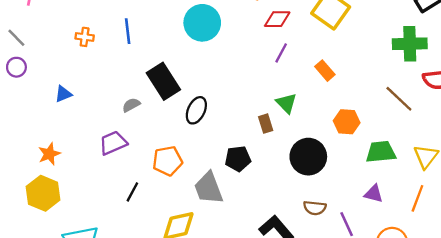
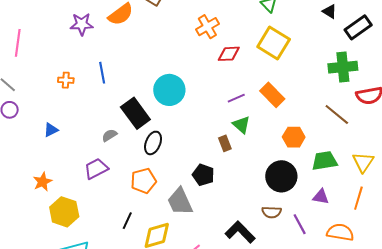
cyan circle: (202, 23) -> (169, 90), moved
purple line: (281, 53) -> (236, 98), moved, turned 42
orange rectangle: (325, 71) -> (272, 95), size x1.4
black ellipse: (196, 110) -> (153, 143), moved
black circle: (308, 157) -> (281, 176), moved
black pentagon: (238, 159) -> (203, 175), turned 30
black line: (132, 192) -> (127, 221), moved
yellow hexagon: (43, 193) -> (64, 212), moved

